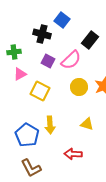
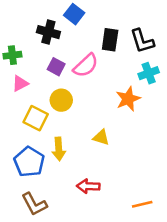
black rectangle: (90, 40) -> (110, 40), turned -30
yellow circle: (79, 87) -> (61, 100), moved
yellow square: (40, 91) -> (36, 118), moved
yellow triangle: (87, 124) -> (101, 137), moved

